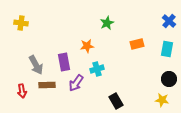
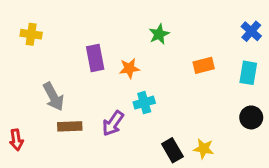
purple rectangle: (64, 62) -> (95, 58), moved
red arrow: (22, 91) -> (16, 140), moved
yellow star: (162, 100) -> (204, 149), moved

